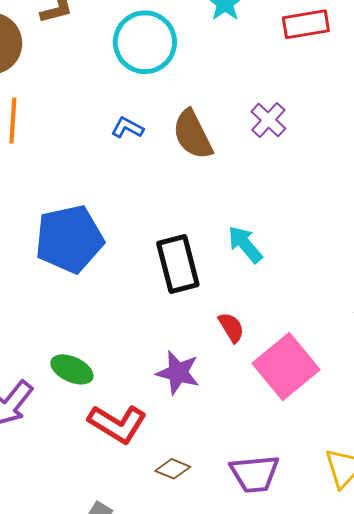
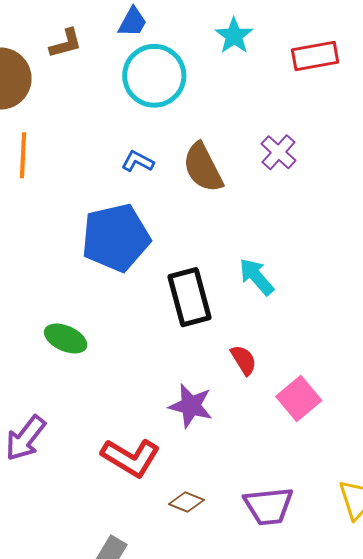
blue pentagon: (69, 239) -> (116, 238), moved
pink square: (286, 367) -> (299, 399), size x0.7
green ellipse: (72, 369) -> (66, 339), moved

